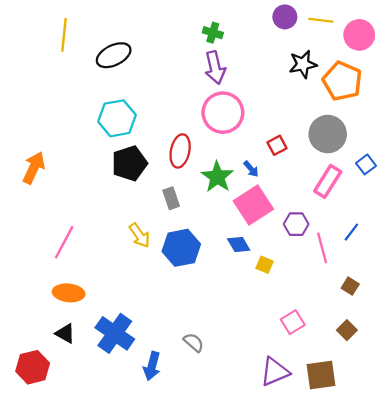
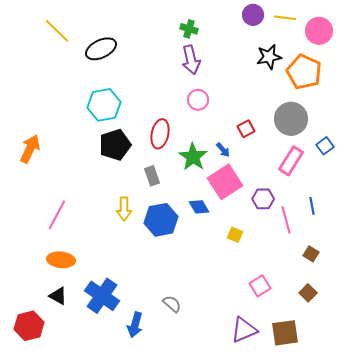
yellow line: (64, 35) -> (57, 31), turned -52
pink circle: (223, 113) -> (198, 100), size x0.6
blue line: (351, 232) -> (312, 206), turned -48
yellow arrow: (140, 235) -> (124, 209), turned 35
blue diamond: (239, 244) -> (199, 207), moved

